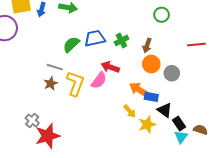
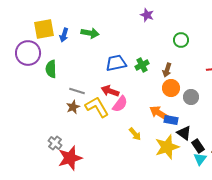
green semicircle: (71, 44) -> (51, 69), moved, turned -48
red arrow: (110, 67) -> (110, 91), moved
yellow L-shape: (75, 84) -> (97, 107), turned -50
yellow arrow: (130, 111) -> (135, 134), moved
yellow star: (147, 125) -> (167, 147), size x1.4

